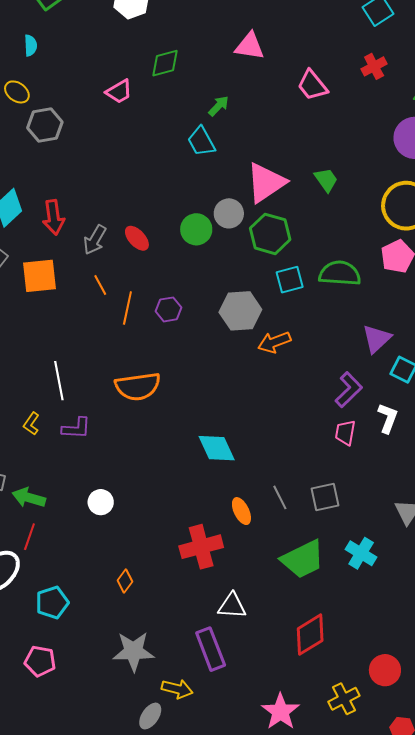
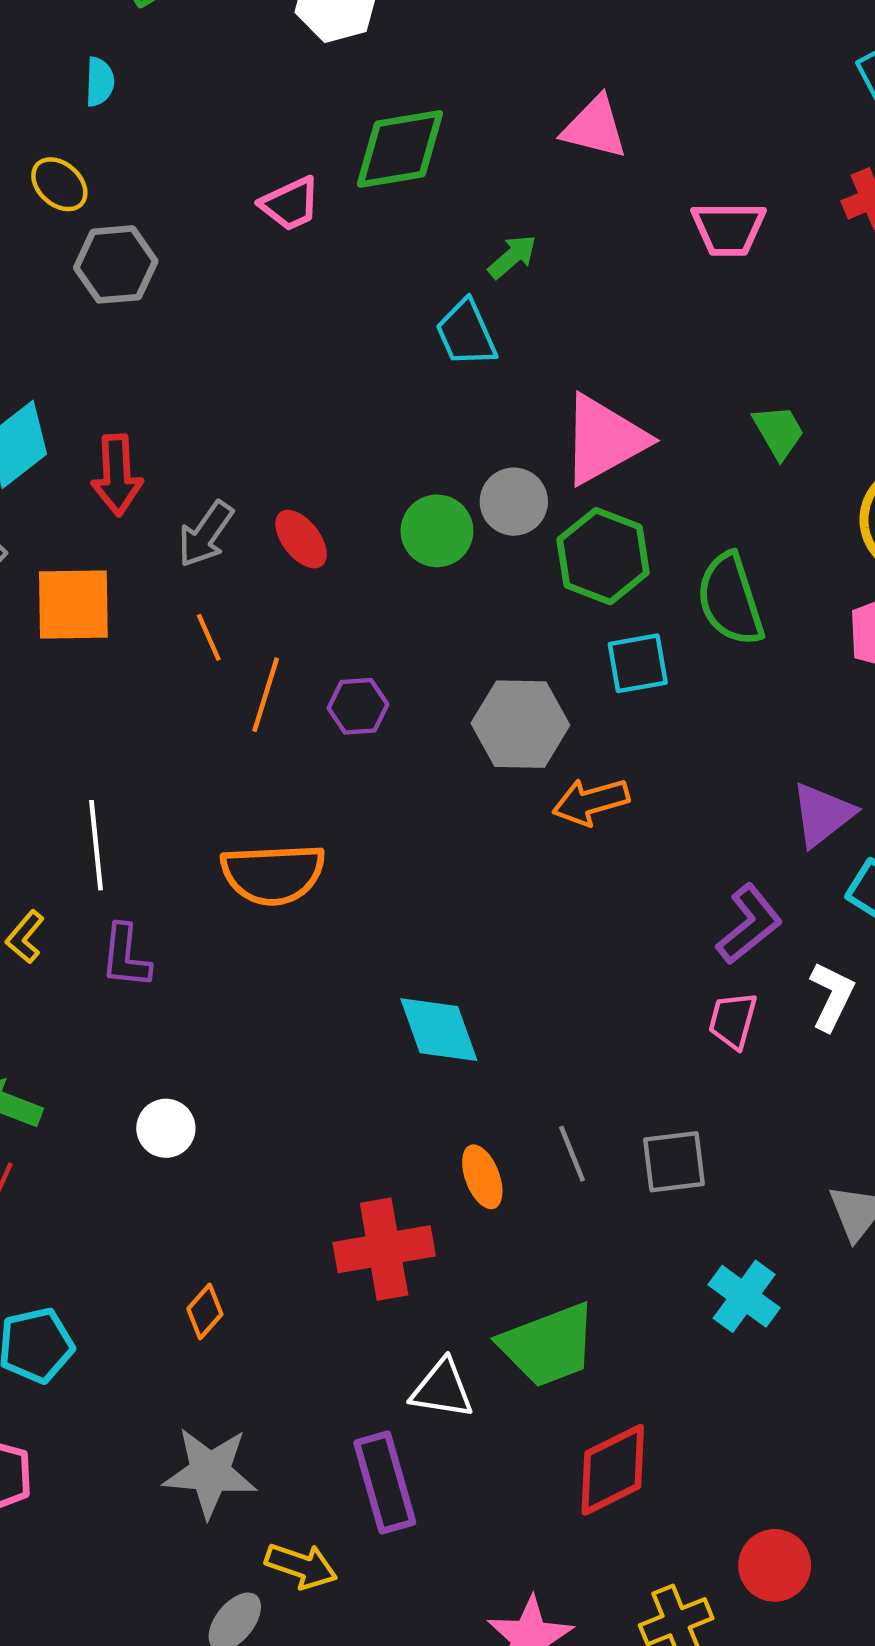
green diamond: (165, 63) -> (400, 149), size x1.4
pink trapezoid: (312, 85) -> (728, 229), turned -56
green trapezoid: (326, 180) -> (779, 432), moved
green semicircle: (340, 273) -> (730, 599), moved, turned -117
purple L-shape: (76, 428) -> (126, 956), turned 88
green trapezoid: (303, 559) -> (548, 1345), moved

